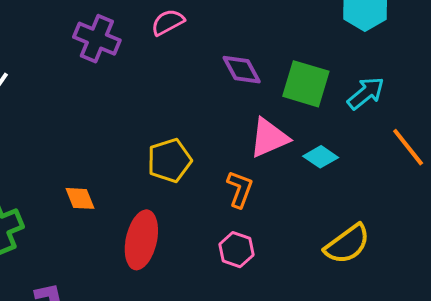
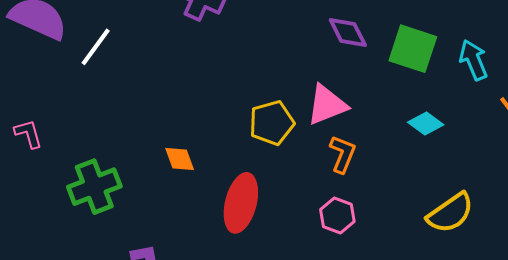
cyan arrow: (366, 93) -> (474, 60), turned -75
pink triangle: (269, 138) -> (327, 105), moved

